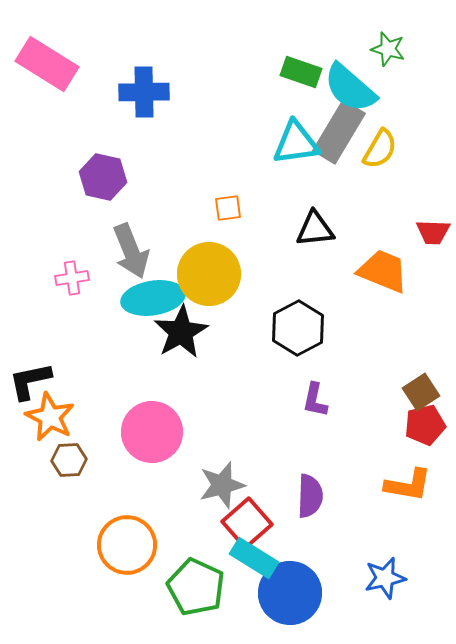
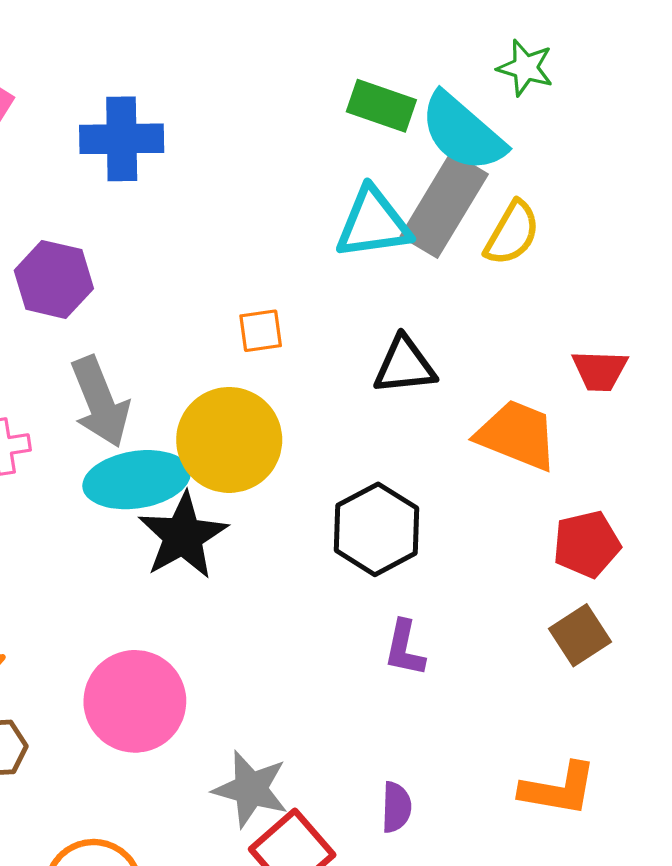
red pentagon: (425, 425) -> (587, 544), moved
gray star: (222, 485) -> (251, 789), turned 30
purple semicircle: (310, 496) -> (396, 807), size x0.7

